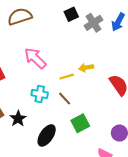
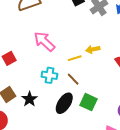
green square: (80, 123) -> (89, 102), turned -36
black ellipse: (47, 135) -> (64, 103), moved

